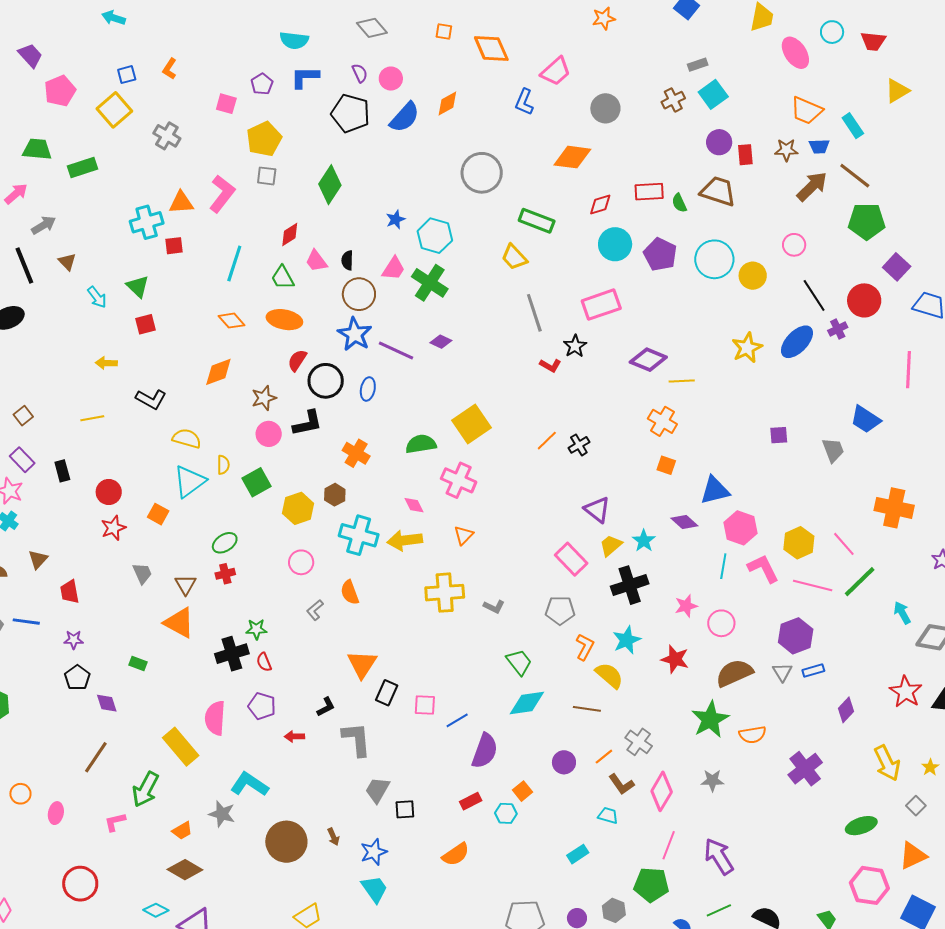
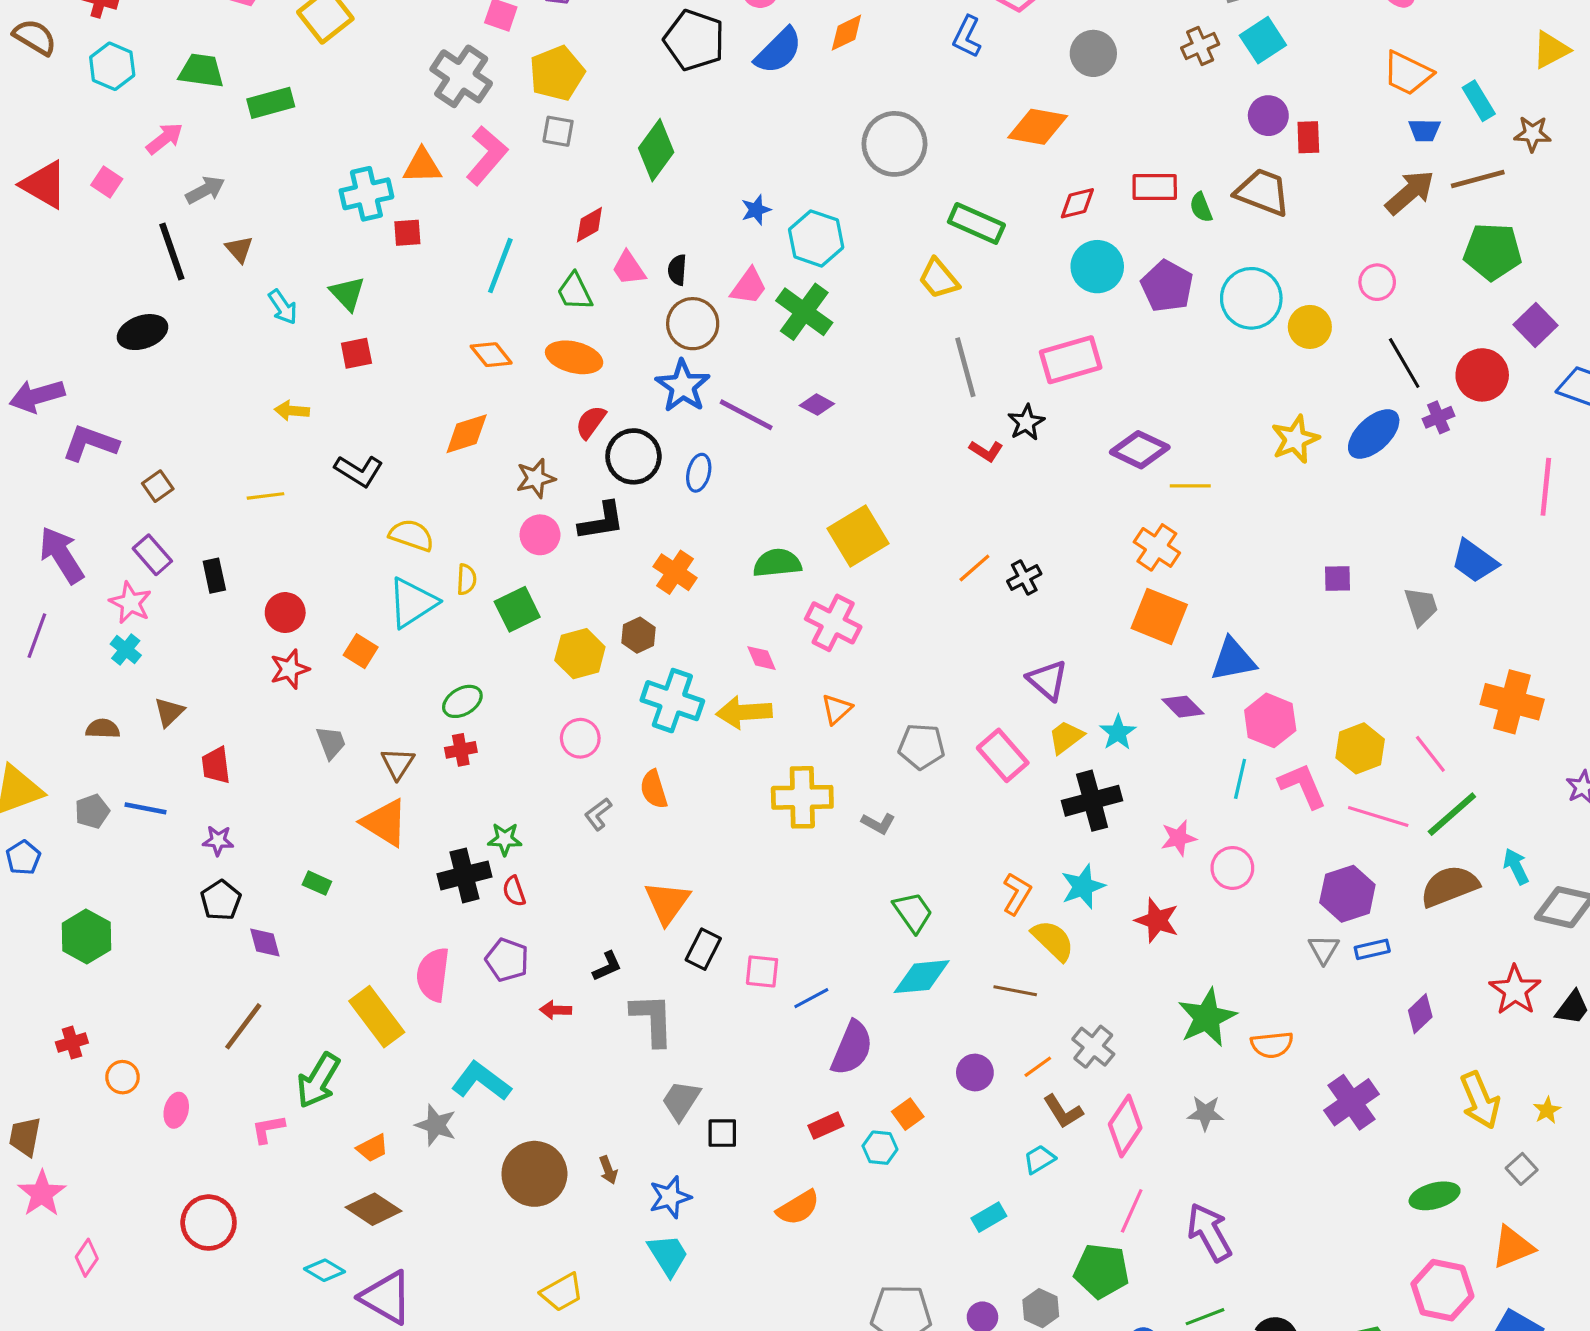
gray cross: (167, 136) -> (461, 76), moved, size x1.4
brown star: (786, 150) -> (1532, 134), moved
brown line: (855, 176) -> (1478, 179), turned -56
orange square: (666, 465) -> (1159, 616), size x1.8
gray pentagon: (560, 610) -> (922, 746), moved
brown semicircle: (734, 673) -> (1450, 886), moved
cyan trapezoid: (608, 815) -> (1039, 1159), turned -50

